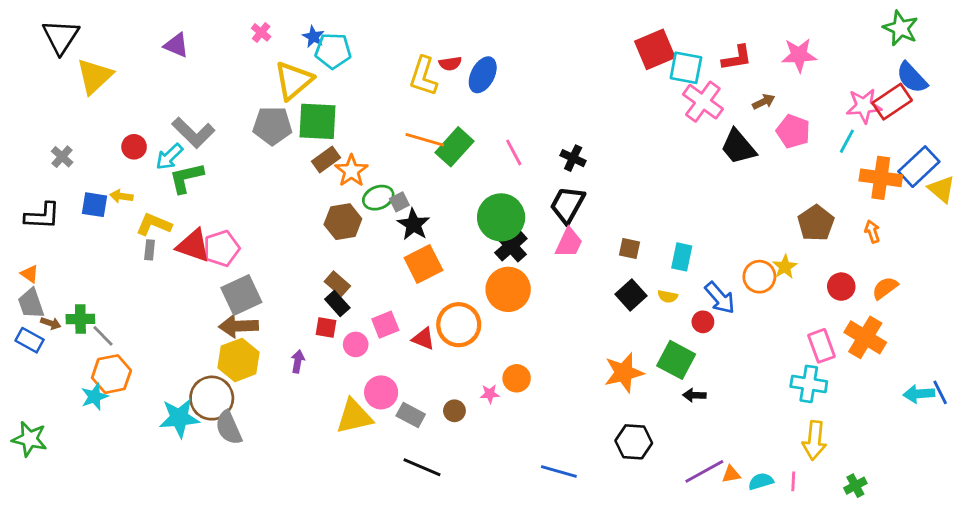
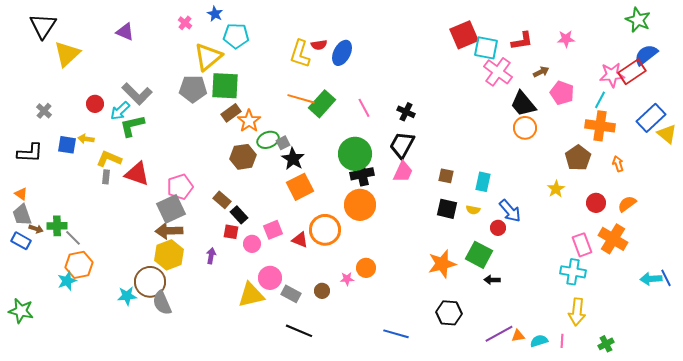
blue star: (313, 37) -> (215, 14), moved
pink star: (799, 55) -> (566, 39), size x0.7
blue semicircle: (912, 78) -> (646, 55), turned 95
orange cross: (881, 178) -> (600, 126), moved
black cross: (511, 246) -> (362, 174), turned 30
pink pentagon: (222, 248) -> (180, 187), moved
orange circle: (759, 277) -> (525, 128), moved
brown rectangle: (337, 284) -> (222, 200), moved
black square: (631, 295) -> (447, 209), turned -35
cyan star: (179, 418) -> (127, 296), size x0.7

